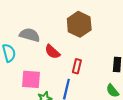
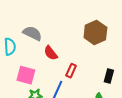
brown hexagon: (79, 24) -> (95, 33), moved

